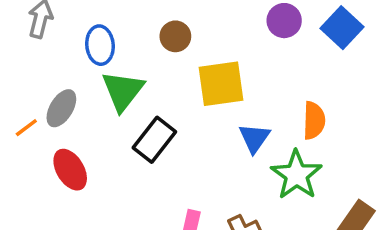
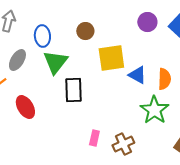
gray ellipse: (61, 108) -> (17, 60), moved
blue triangle: (254, 138) -> (137, 75), moved, turned -36
black rectangle: (154, 140) -> (73, 90), turned -40

